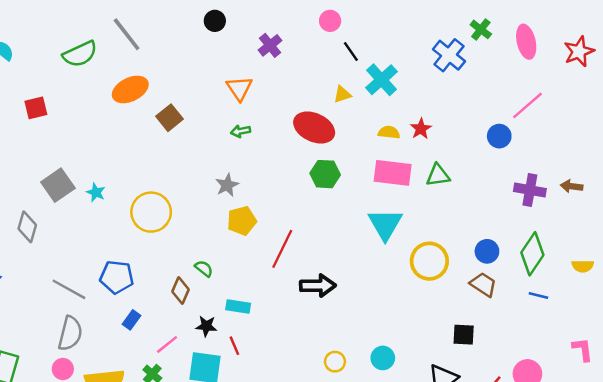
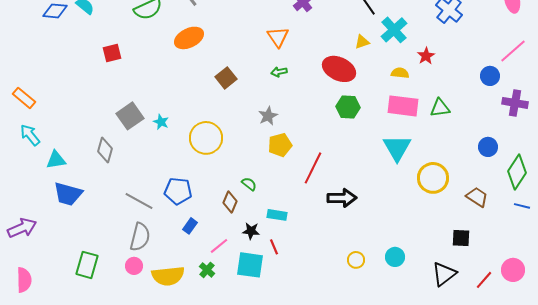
brown square: (169, 118) -> (226, 78), moved
red star: (421, 129) -> (426, 56), moved
purple cross: (530, 190) -> (515, 103), moved
blue circle: (487, 251) -> (488, 147), moved

